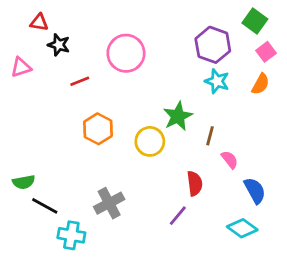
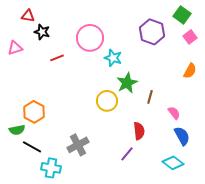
cyan star: (217, 81) -> (113, 58), moved
orange semicircle: (260, 84) -> (190, 71), moved
orange hexagon: (98, 129) -> (34, 112), moved
pink semicircle: (230, 160) -> (174, 113), moved

